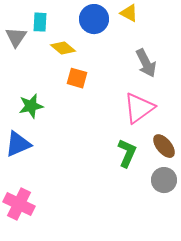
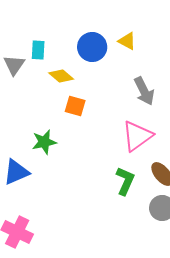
green star: (31, 106) -> (44, 142), moved

